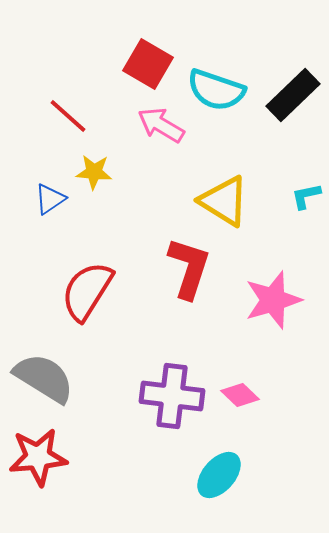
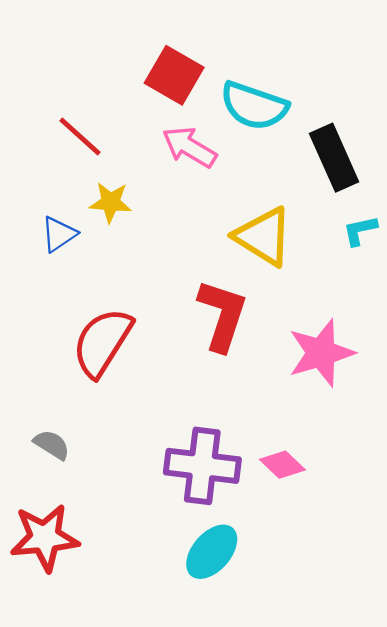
black rectangle: (293, 95) -> (334, 158), moved, turned -70
gray semicircle: (44, 378) -> (52, 445), size x0.5
cyan ellipse: (219, 475) -> (212, 552), moved

